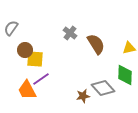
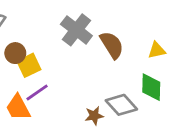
gray cross: (70, 33) -> (76, 30), size x1.6
yellow square: (35, 59) -> (29, 65), turned -30

